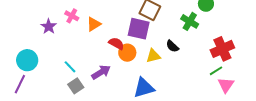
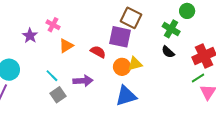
orange triangle: (94, 24) -> (66, 46), moved
black semicircle: (172, 46) -> (168, 52), moved
orange circle: (127, 53) -> (122, 67), moved
purple arrow: (101, 72) -> (83, 81), turned 30

